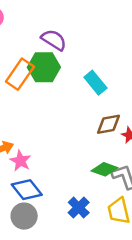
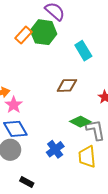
orange rectangle: (20, 74) -> (24, 35), size x0.7
brown diamond: (108, 124) -> (67, 85), moved

